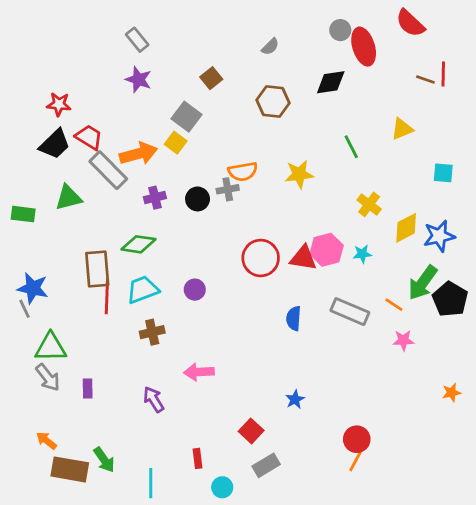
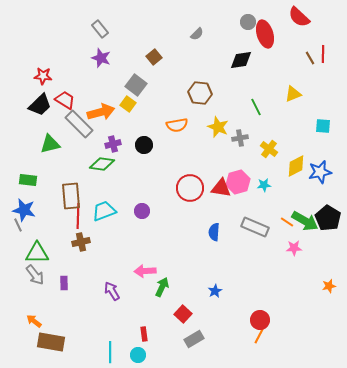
brown line: (425, 80) -> (310, 58), turned 40
brown hexagon: (273, 101) -> (200, 93), moved
yellow star: (299, 174) -> (218, 127), turned 30
gray cross: (228, 189) -> (240, 138), moved
green rectangle: (23, 214) -> (28, 180), moved
green diamond: (138, 244) -> (102, 164), moved
green arrow: (423, 283) -> (305, 221), moved, turned -96
brown cross: (152, 332) -> (81, 242), moved
green arrow: (104, 460) -> (162, 287), moved, turned -120
cyan circle: (222, 487) -> (138, 355), moved

